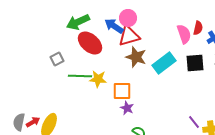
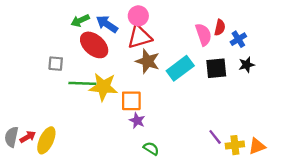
green arrow: (78, 22) -> (80, 21), size x0.7
blue arrow: (114, 26) -> (107, 24), moved
gray square: (57, 59) -> (56, 64), turned 32
yellow star: (98, 79) -> (103, 87), size x1.4

